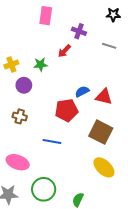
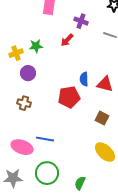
green star: (40, 64) -> (36, 46), moved
blue semicircle: (82, 92) -> (84, 79), turned -64
brown square: (101, 132) -> (102, 118), size x0.6
blue line: (52, 141) -> (45, 139), moved

